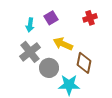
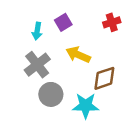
brown diamond: (84, 63) -> (104, 78), turned 60
gray circle: (49, 68) -> (51, 94), moved

